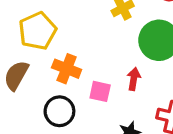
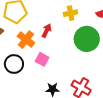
red arrow: (134, 79) -> (47, 31), moved

